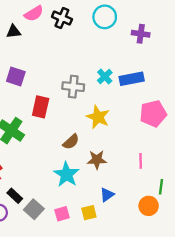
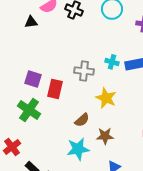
purple square: (16, 77) -> (33, 79), moved
cyan cross: (105, 77) -> (112, 62), turned -32
cyan star: (66, 174) -> (78, 149), turned 30

